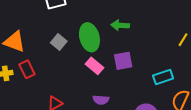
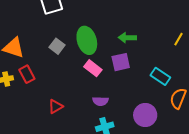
green arrow: (120, 25) -> (127, 38), moved
cyan rectangle: (163, 77) -> (160, 76), turned 54

